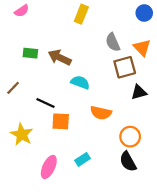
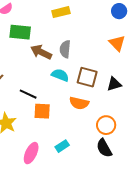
yellow rectangle: (81, 14) -> (61, 12), turned 54
gray semicircle: (113, 42) -> (65, 49), moved, turned 30
green rectangle: (30, 53) -> (20, 32), moved, size x1.5
brown square: (125, 67) -> (87, 77), moved, turned 30

